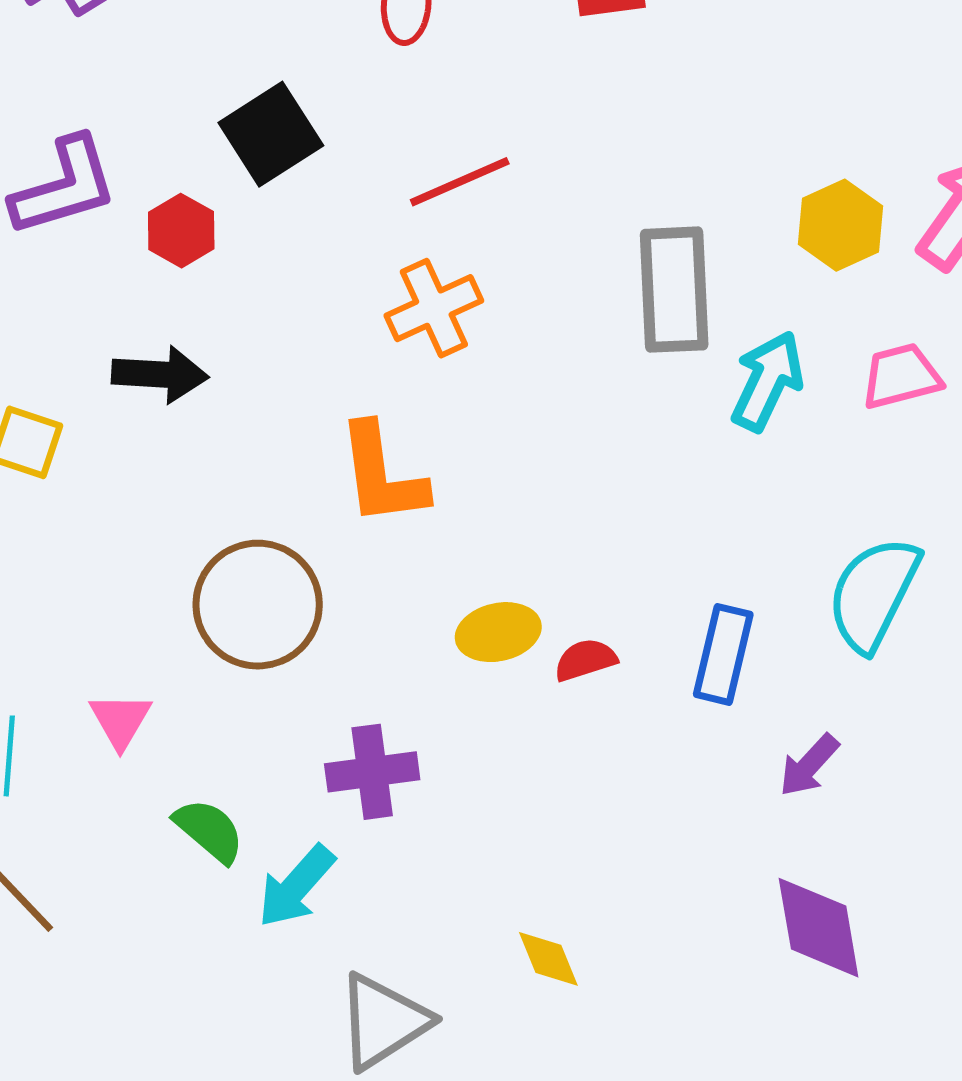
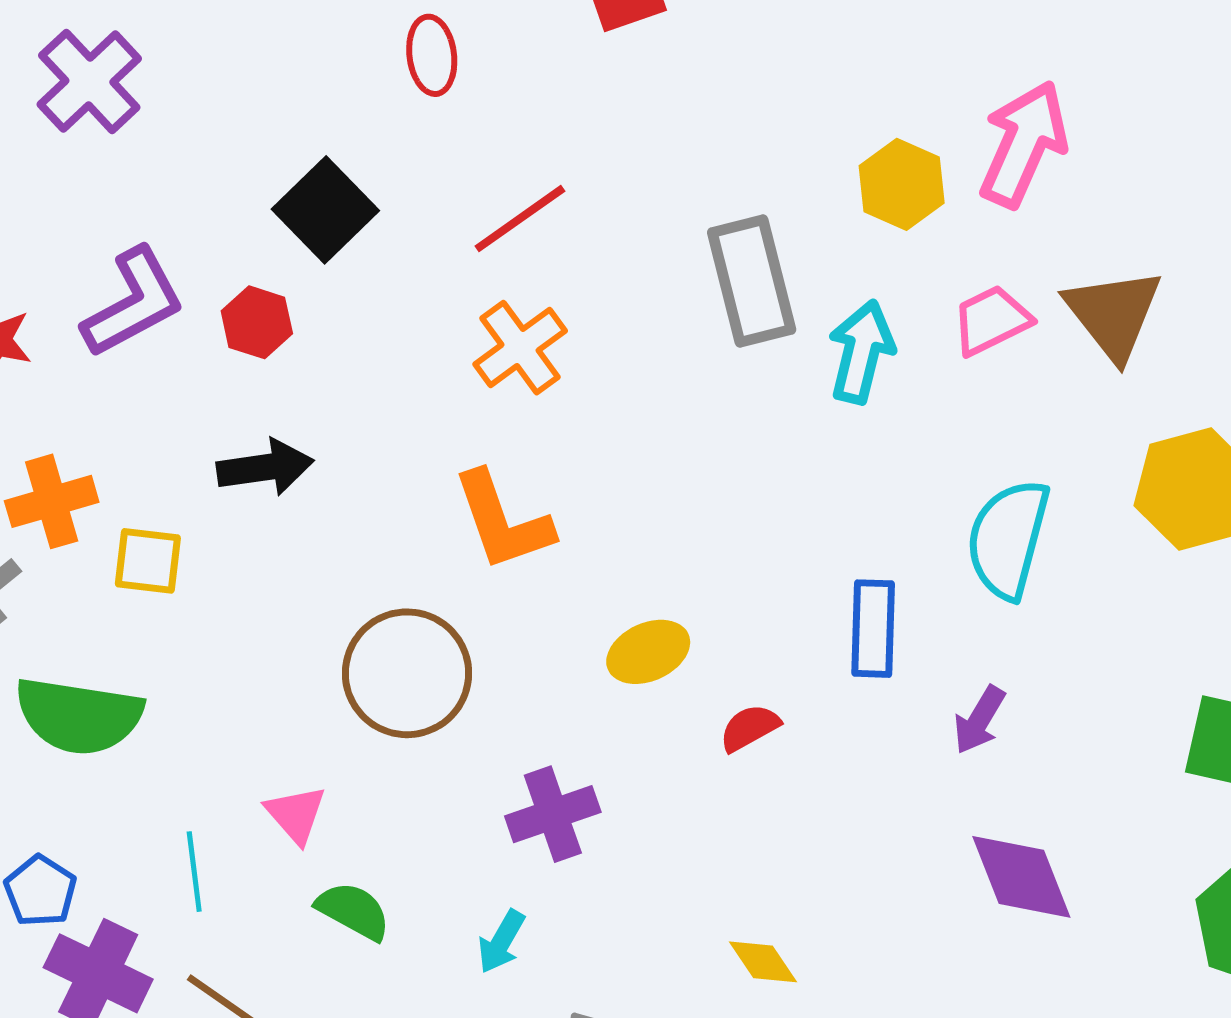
red semicircle: (585, 660) -> (750, 728), moved
green semicircle: (209, 830) -> (353, 911), moved
cyan arrow: (296, 886) -> (501, 942), size x0.7

